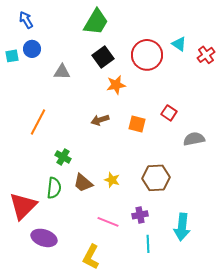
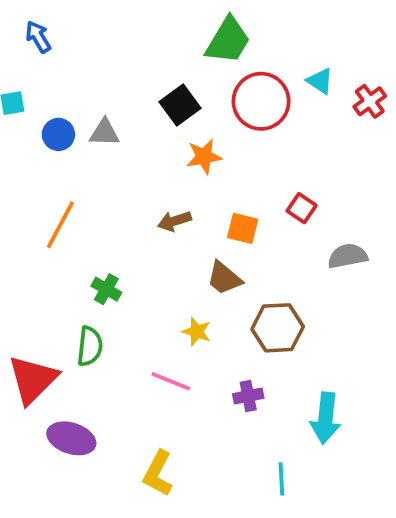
green trapezoid: (96, 22) -> (228, 41), moved
blue circle: (32, 49) -> (58, 134), moved
brown trapezoid: (83, 183) -> (224, 278), moved
pink line: (108, 222) -> (171, 381), moved
cyan line: (148, 244) -> (281, 479), moved

